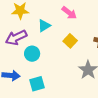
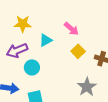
yellow square: (70, 41) -> (78, 51), moved

